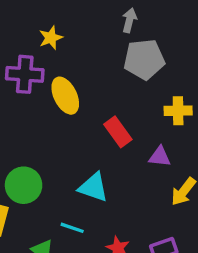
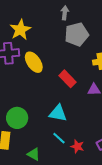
yellow star: (51, 38) -> (20, 30), size x1.5
cyan line: (72, 228) -> (59, 138), moved, turned 32

